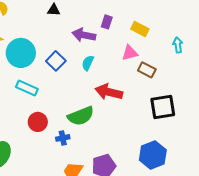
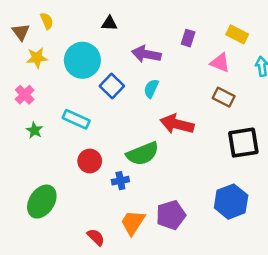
purple rectangle: (107, 22) -> (188, 38), moved
yellow rectangle: (140, 29) -> (237, 34), moved
cyan circle: (21, 53) -> (82, 60), moved
pink triangle: (130, 53) -> (220, 63), moved, turned 36

